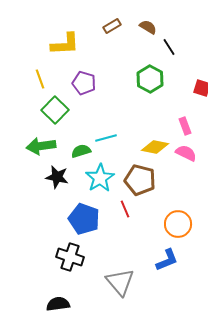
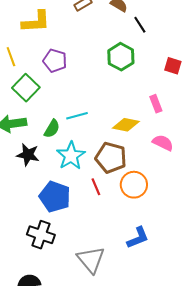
green semicircle: (81, 151) -> (52, 129), turned 138
pink semicircle: (186, 153) -> (163, 143), moved
orange circle: (178, 224) -> (134, 185), moved

